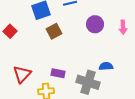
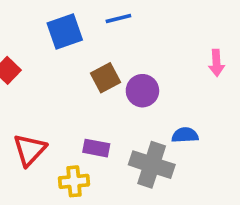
purple circle: (95, 24) -> (142, 91), moved
brown square: (54, 31) -> (105, 78), moved

